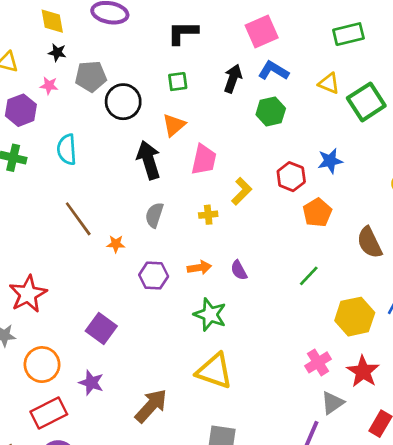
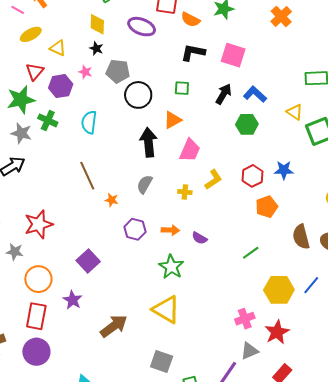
pink square: (262, 32) -> (233, 55), moved, turned 30
purple semicircle: (239, 270) -> (199, 238), turned -42
red rectangle: (49, 413) -> (36, 316), turned -64

